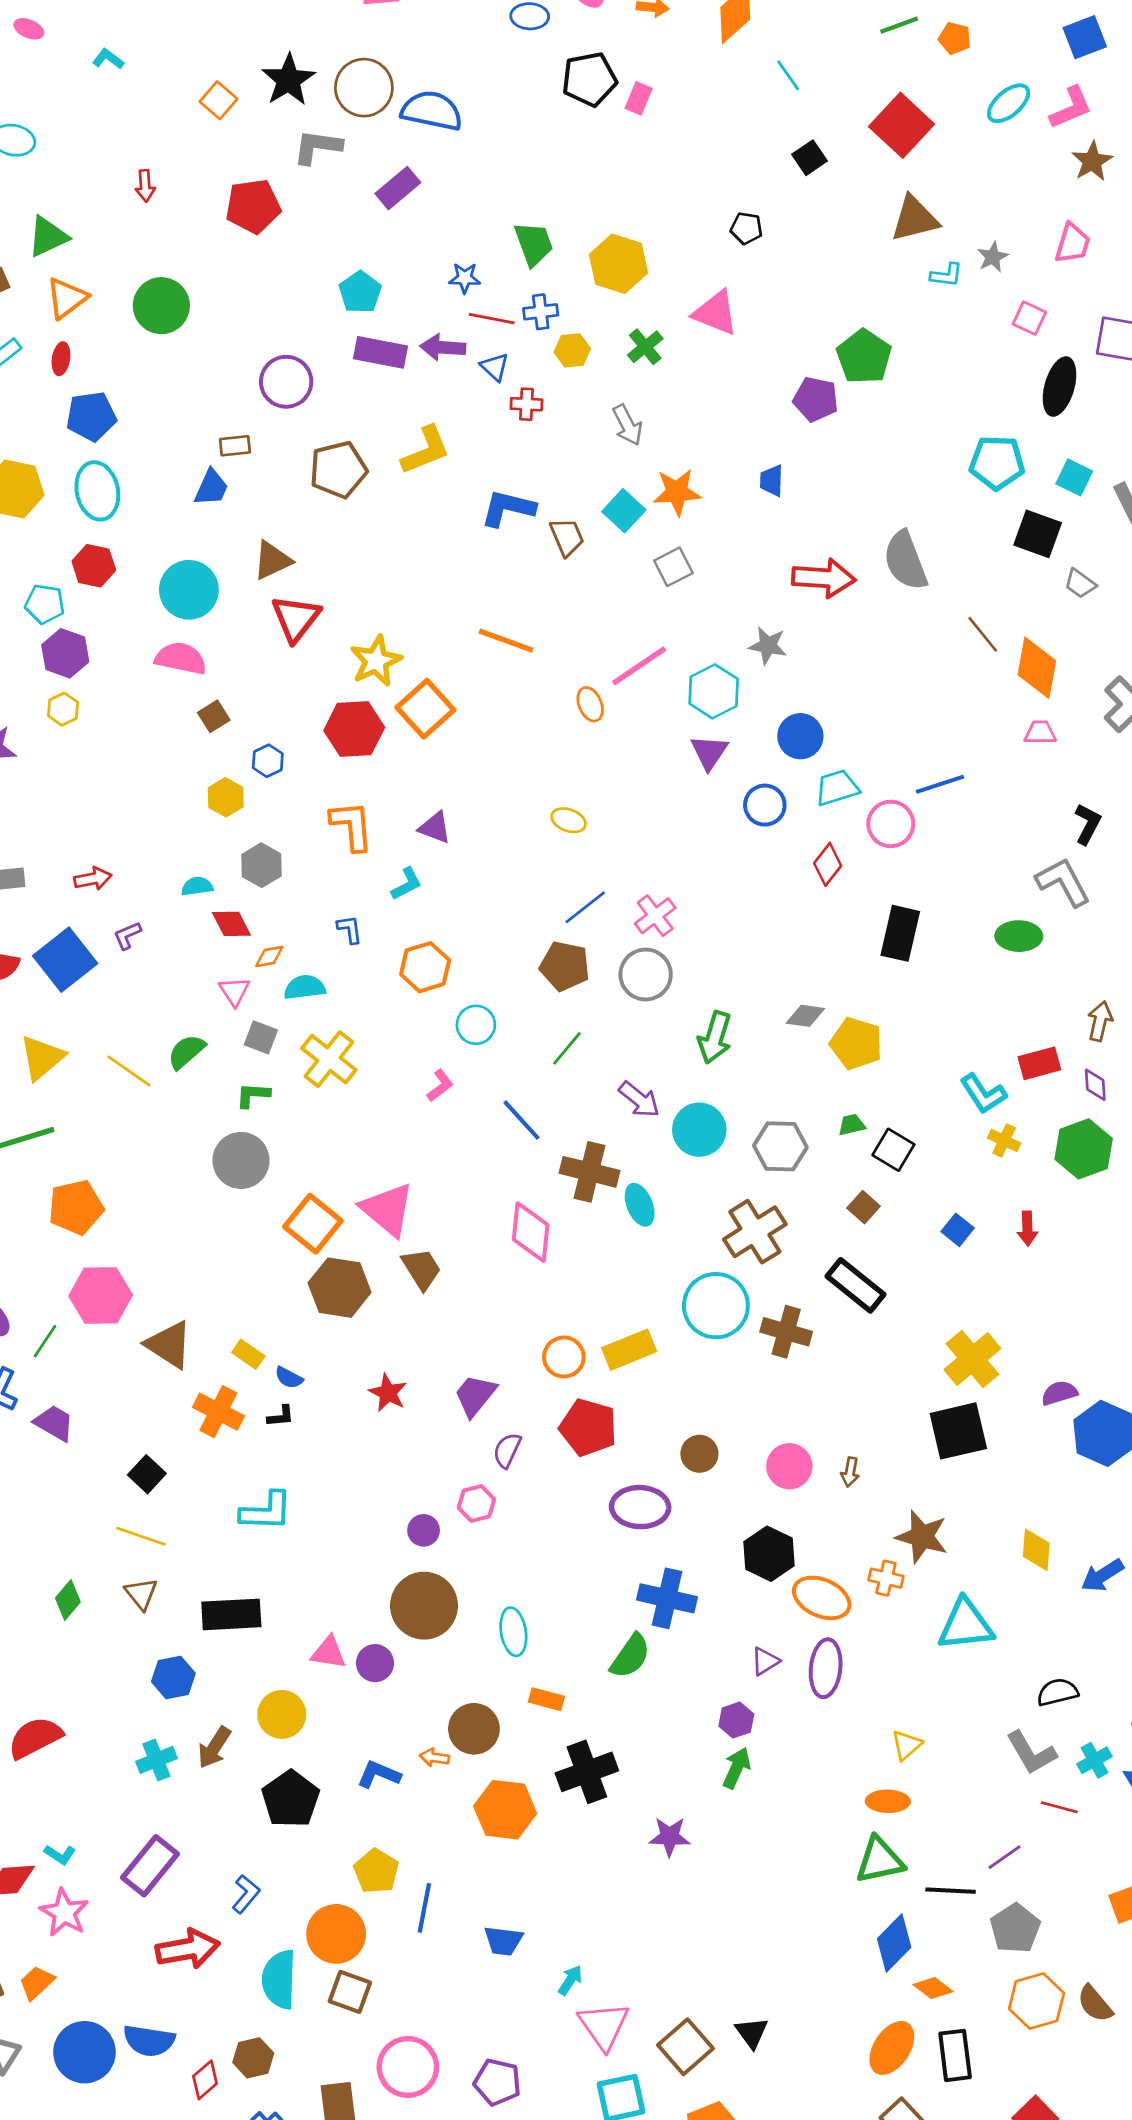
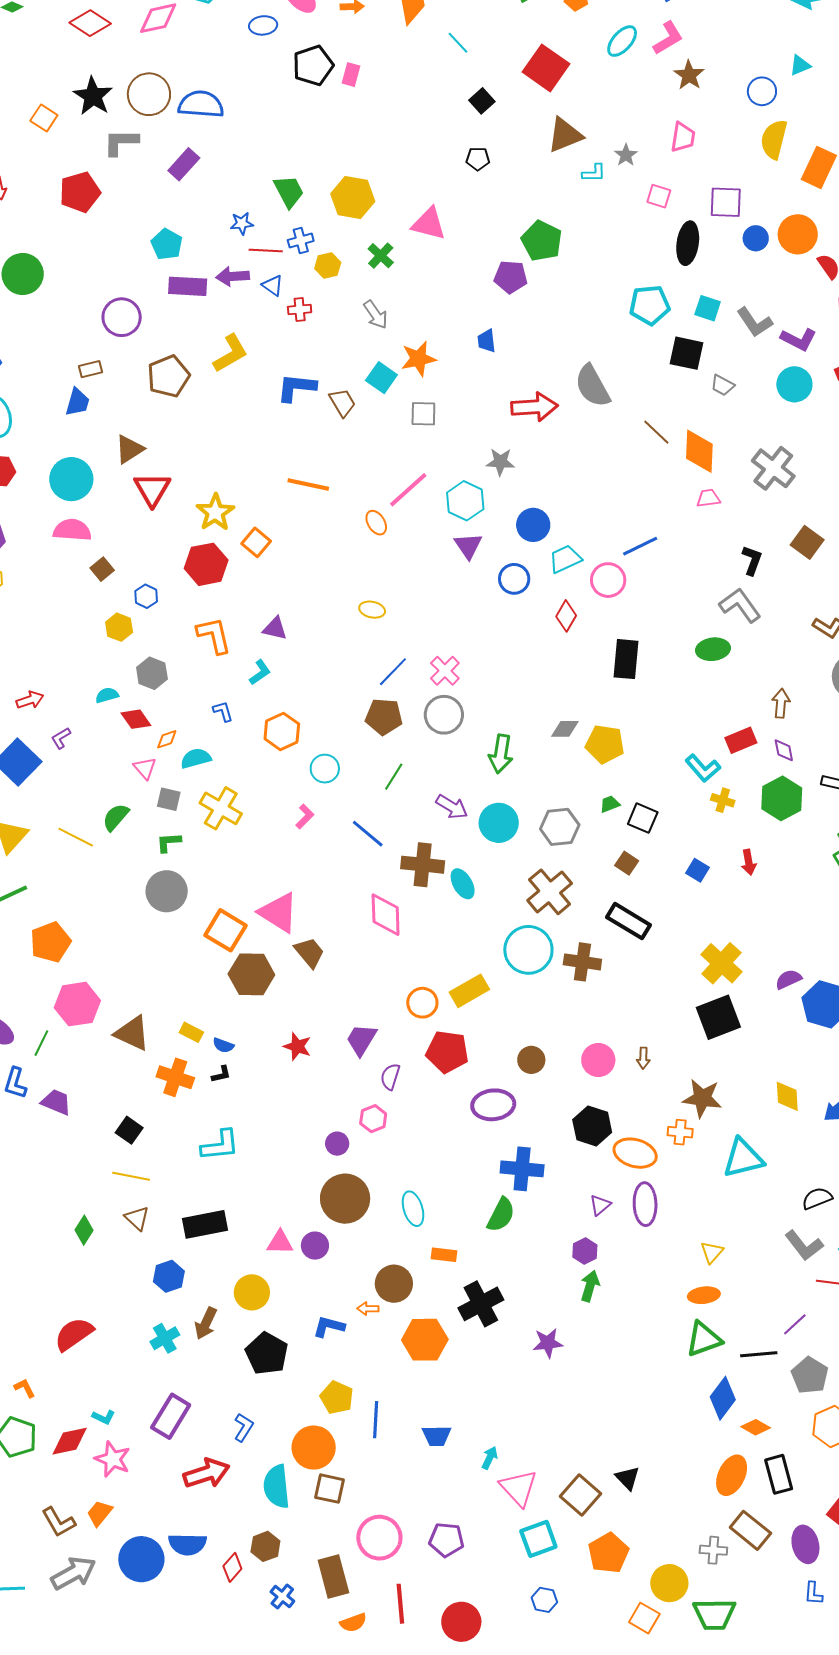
black pentagon: (746, 228) -> (478, 159), moved
gray square: (673, 567) -> (423, 414), turned 36
orange square: (425, 709) -> (256, 542), size x0.7

